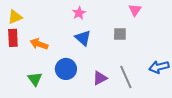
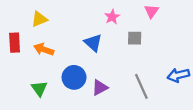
pink star: (79, 13) -> (112, 17), moved
yellow triangle: (15, 17) -> (39, 19), moved
purple triangle: (100, 78) -> (100, 87), moved

